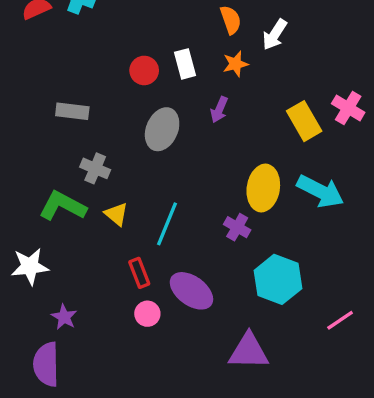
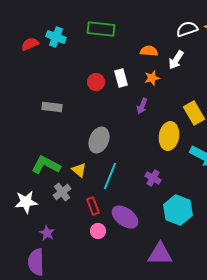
orange semicircle: (231, 20) -> (149, 51), turned -66
gray ellipse: (162, 129) -> (99, 140), moved
gray cross: (95, 168) -> (62, 192), moved, turned 30
yellow ellipse: (263, 188) -> (169, 136), moved

